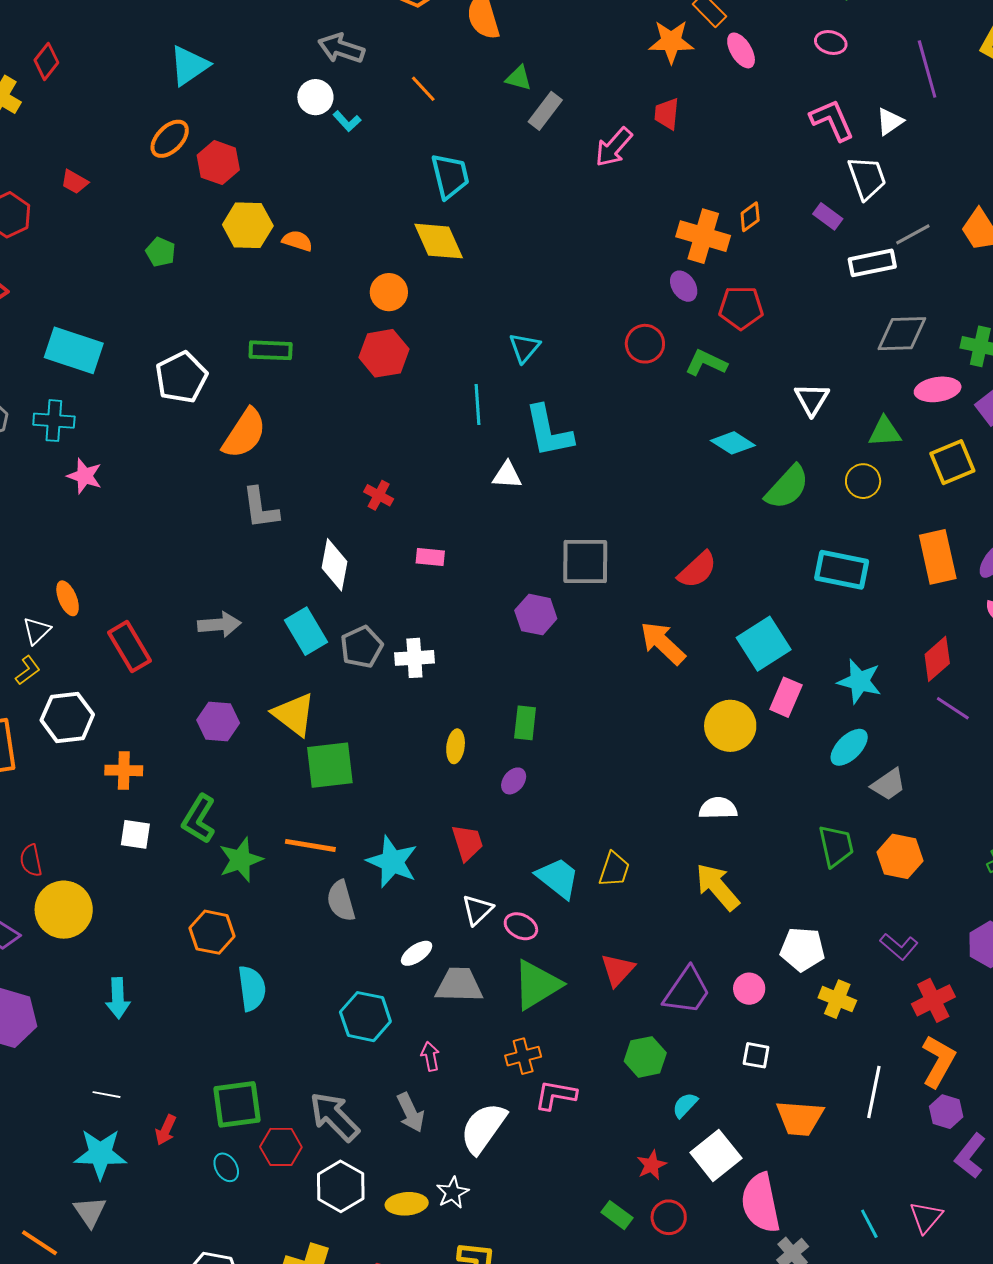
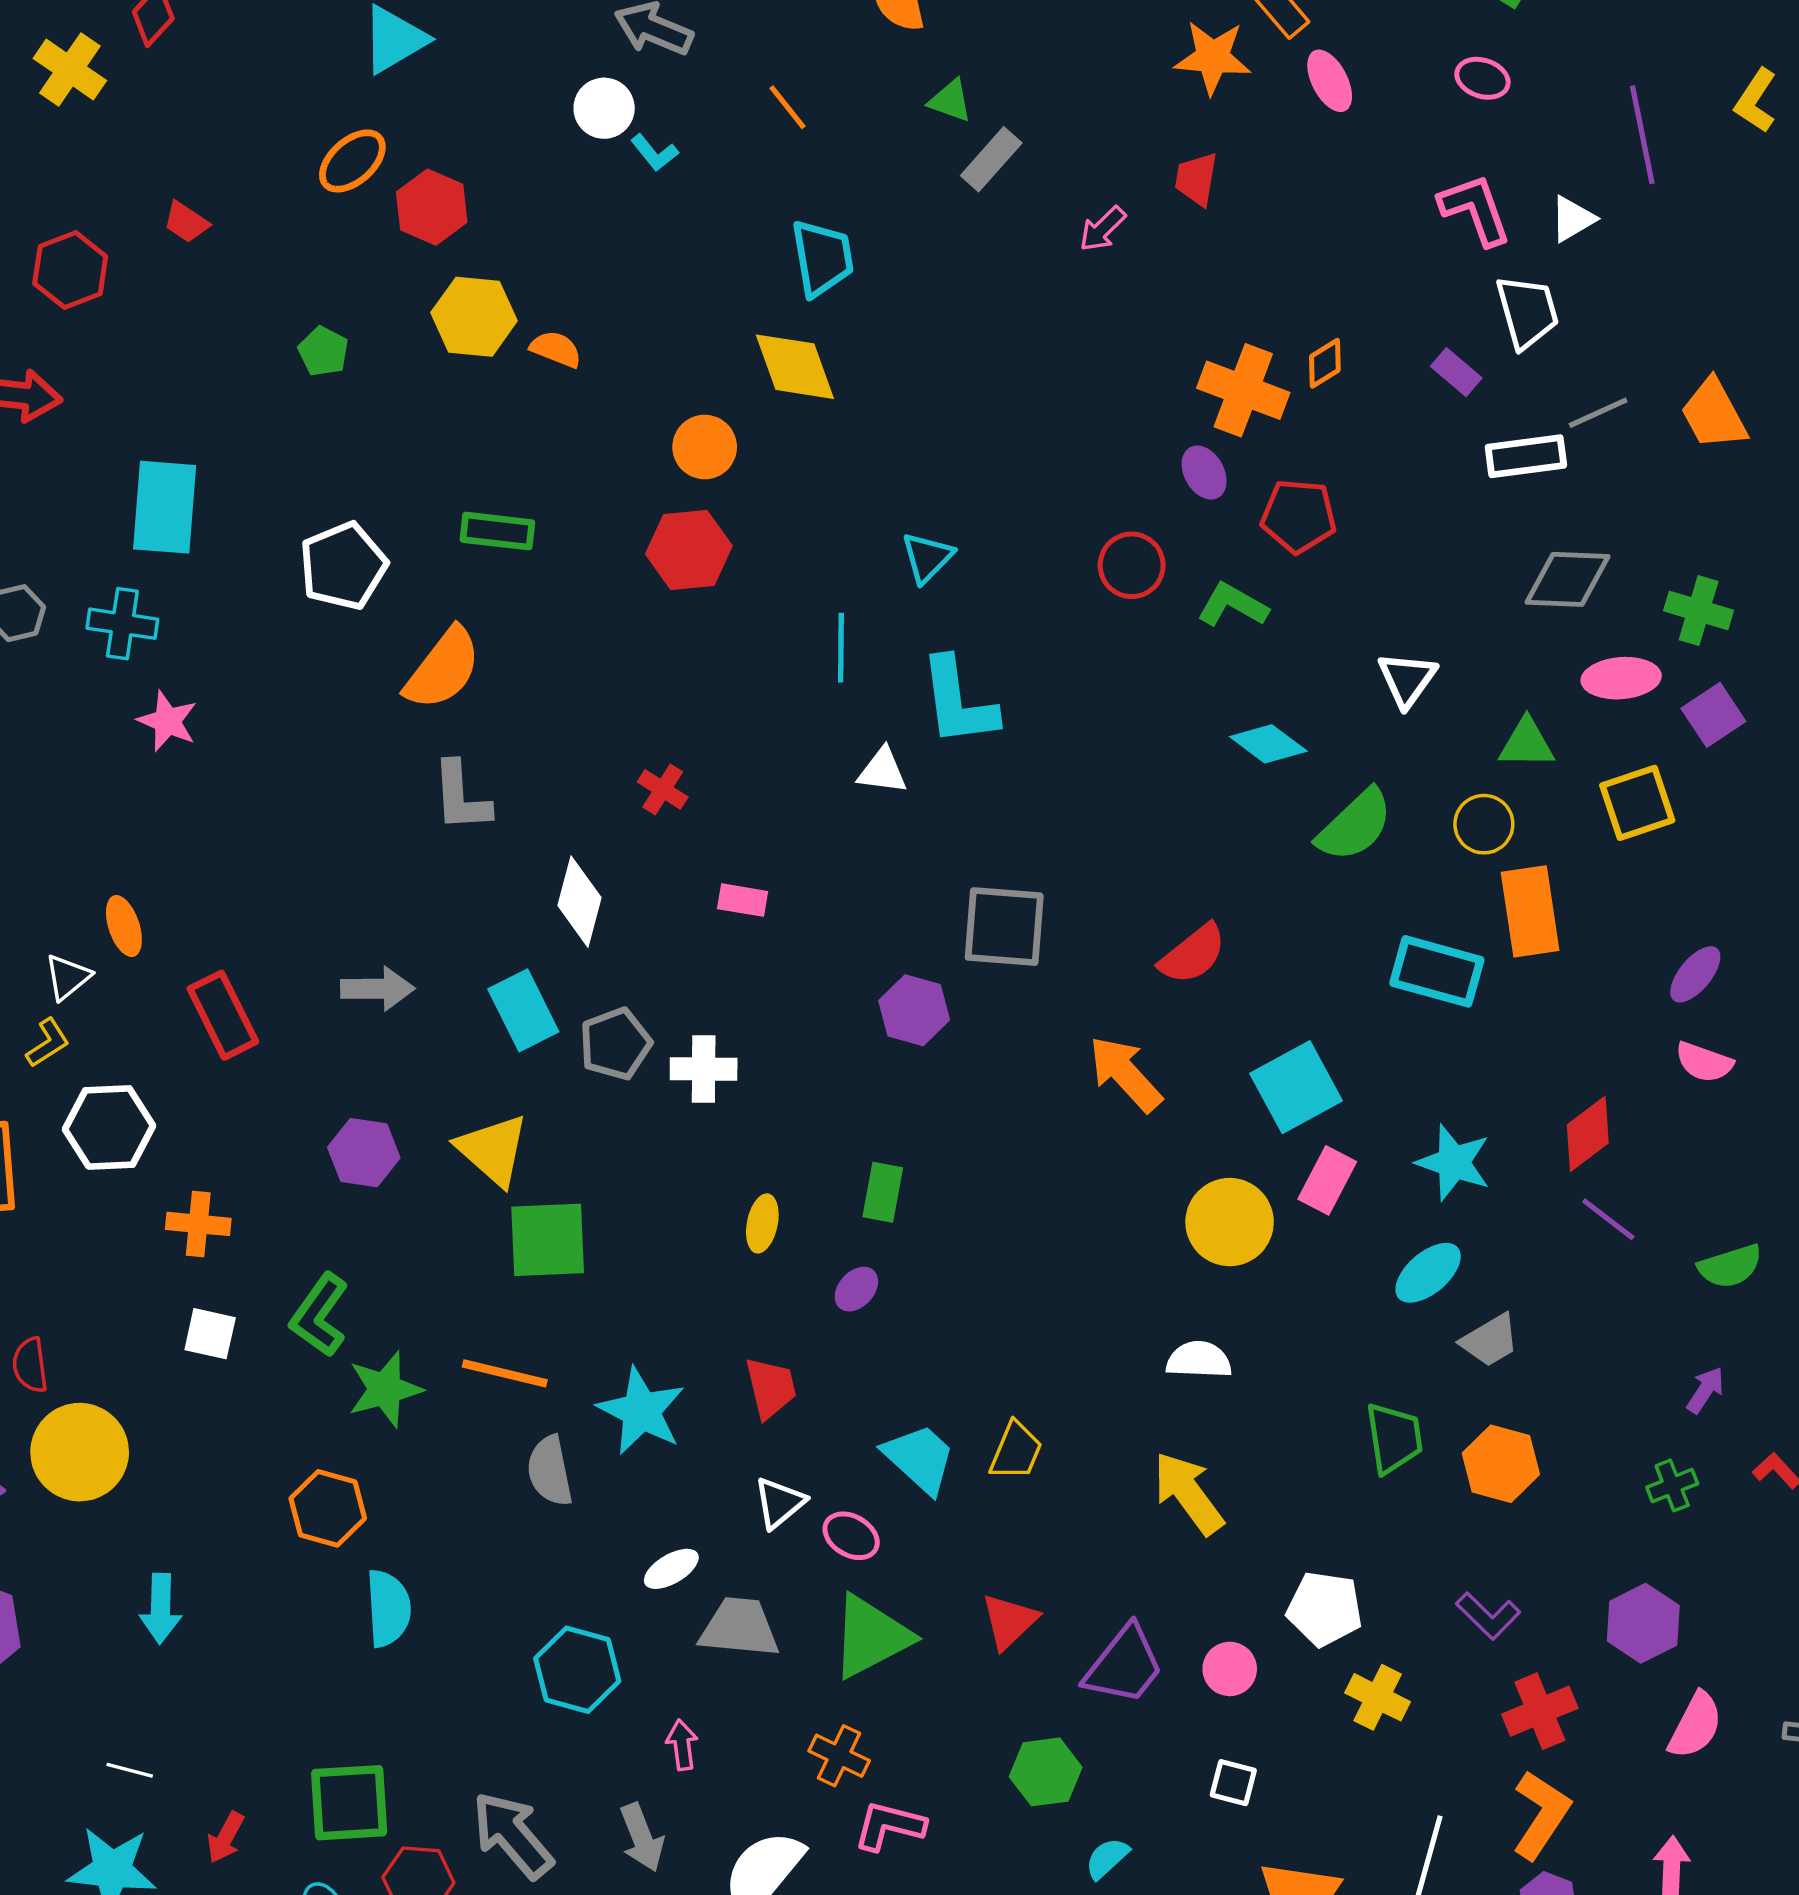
pink arrow: (614, 147) -> (1103, 229), size x0.7
cyan rectangle: (74, 350) -> (165, 507), turned 72
orange rectangle: (938, 557) -> (1530, 911), moved
orange cross: (523, 1056) -> (839, 1756), turned 36

